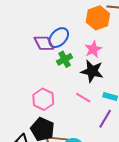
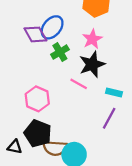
black star: (92, 71) -> (92, 64), turned -30
pink line: (83, 98) -> (79, 84), moved

